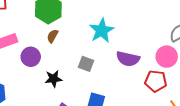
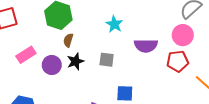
cyan star: (102, 31) -> (114, 24), size x0.7
black star: (53, 79) -> (75, 61), moved

